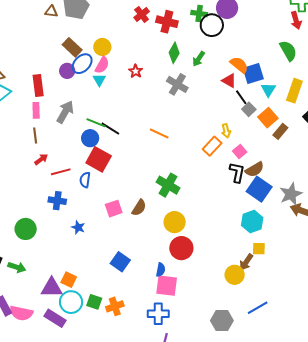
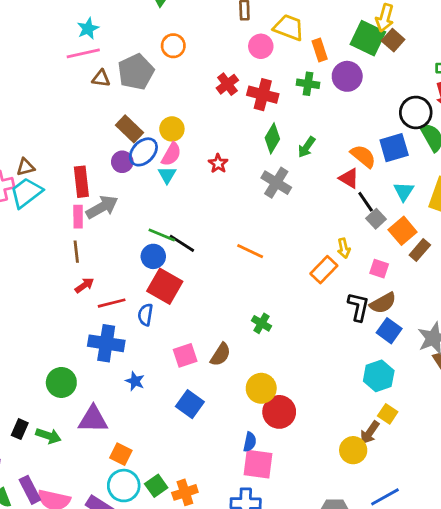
black circle: (212, 25) -> (416, 112), moved
blue square: (253, 74) -> (394, 148), moved
gray arrow: (65, 112) -> (102, 207), moved, turned 30
pink square: (240, 151) -> (379, 269), moved, turned -32
green cross: (168, 185) -> (261, 323), size x0.6
blue square: (259, 189) -> (389, 331), size x0.7
blue cross: (57, 201) -> (106, 343), size x1.4
yellow circle: (175, 222) -> (261, 388), moved
yellow square: (259, 249) -> (388, 414), turned 32
blue square: (120, 262) -> (190, 404), moved
purple triangle: (52, 288) -> (93, 419), moved
green square: (94, 302) -> (156, 486), turned 35

